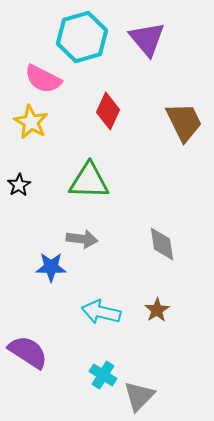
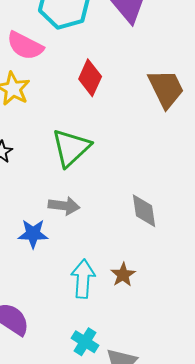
green triangle: (89, 181) -> (71, 148), turned -45
brown star: (157, 310) -> (123, 275), moved
cyan arrow: (101, 312) -> (83, 279), turned 81

